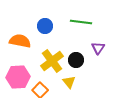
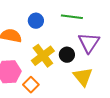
purple triangle: (98, 48) -> (89, 43), size x1.6
yellow triangle: (69, 82) -> (83, 77), moved, size x1.5

